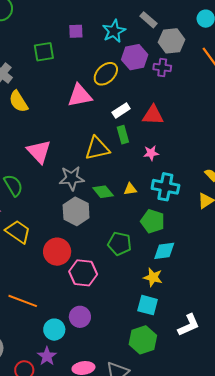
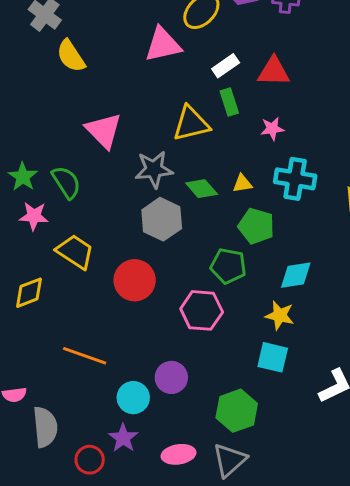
green pentagon: (153, 221) -> (256, 226), moved
pink hexagon: (83, 273) -> (202, 310), moved
green hexagon: (143, 340) -> (237, 411), moved

